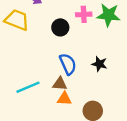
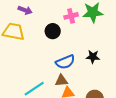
blue semicircle: (68, 64) -> (65, 62), turned 102

